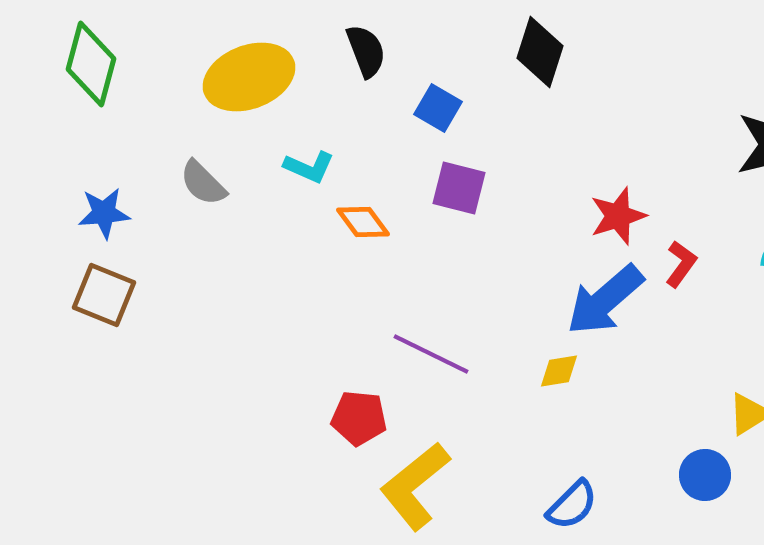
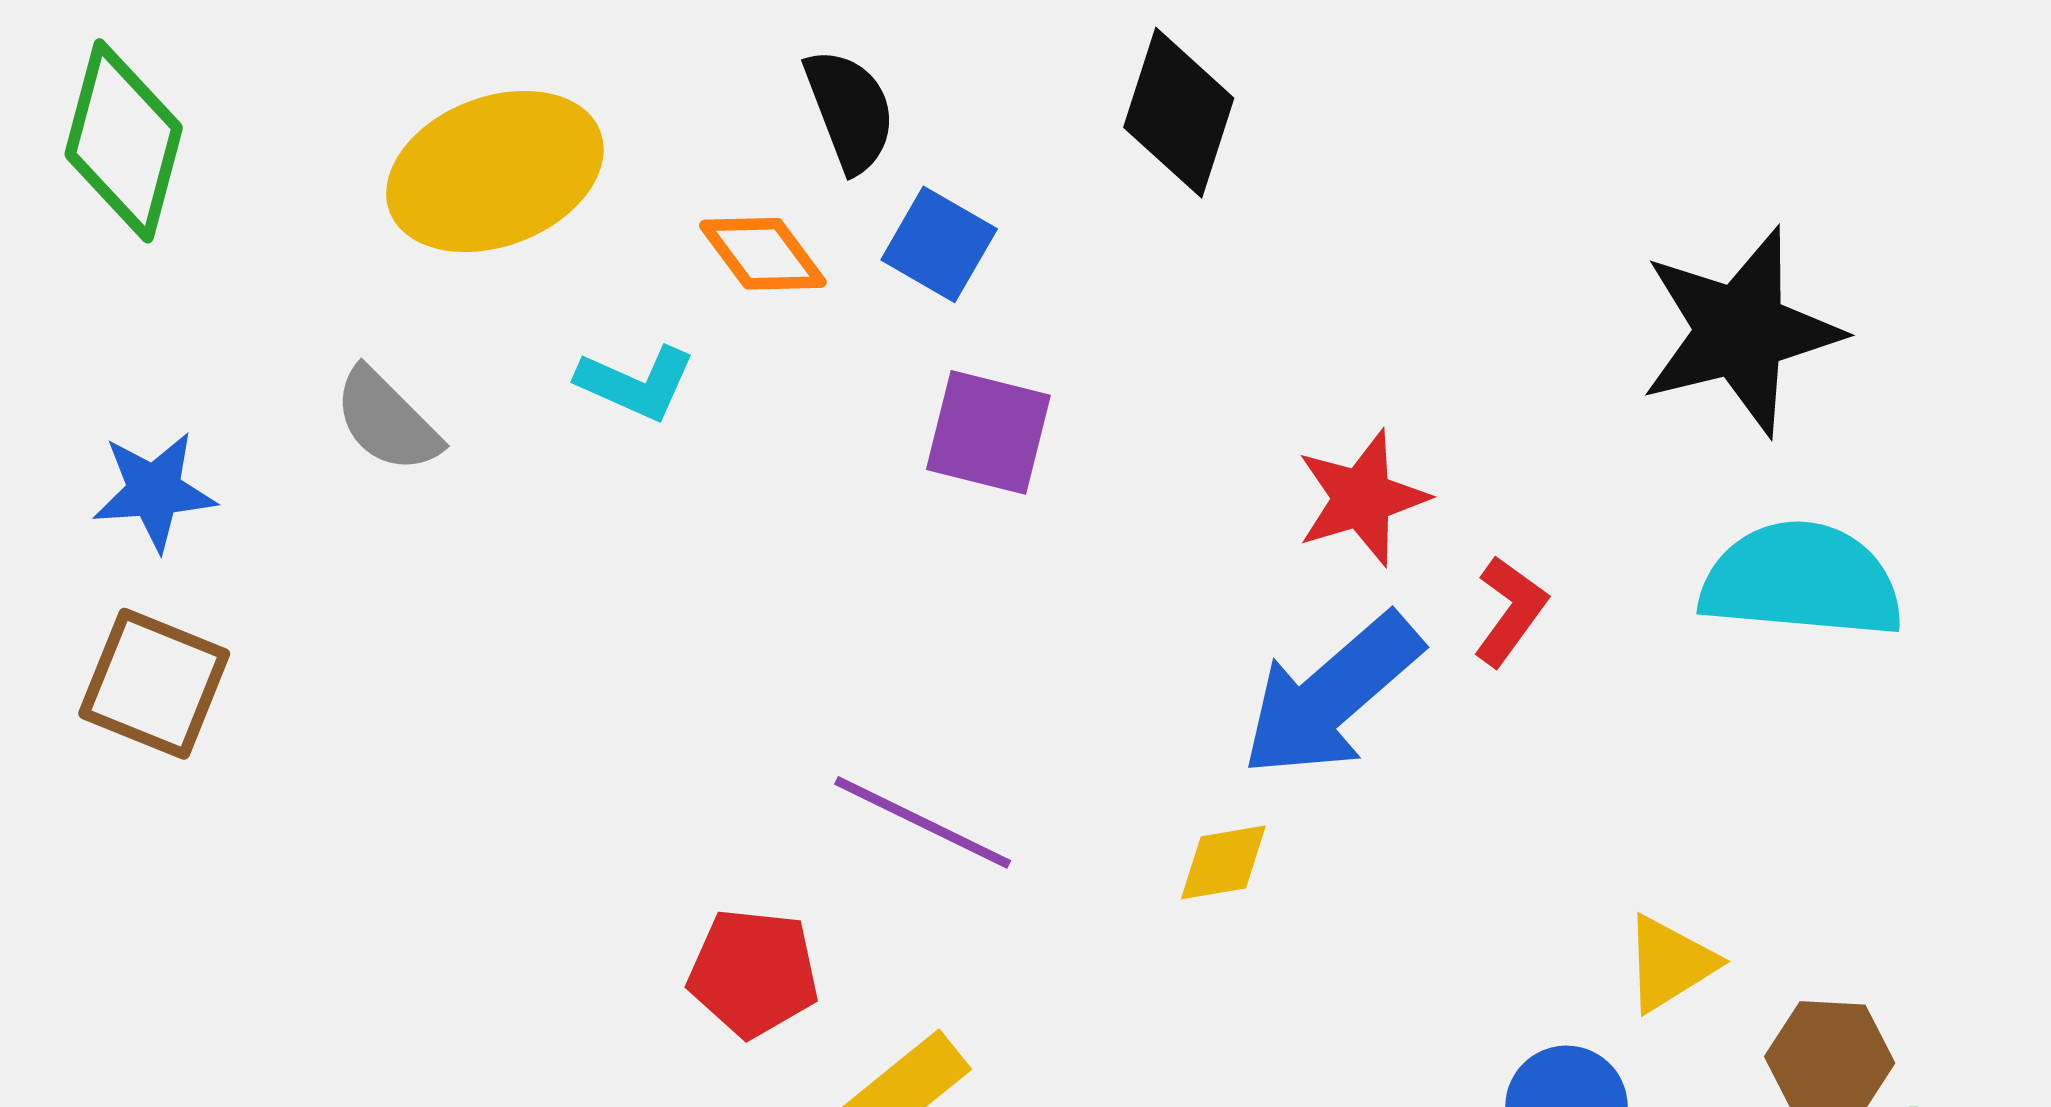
black semicircle: (366, 51) -> (850, 110), moved
orange diamond: (363, 222) -> (763, 254), moved

